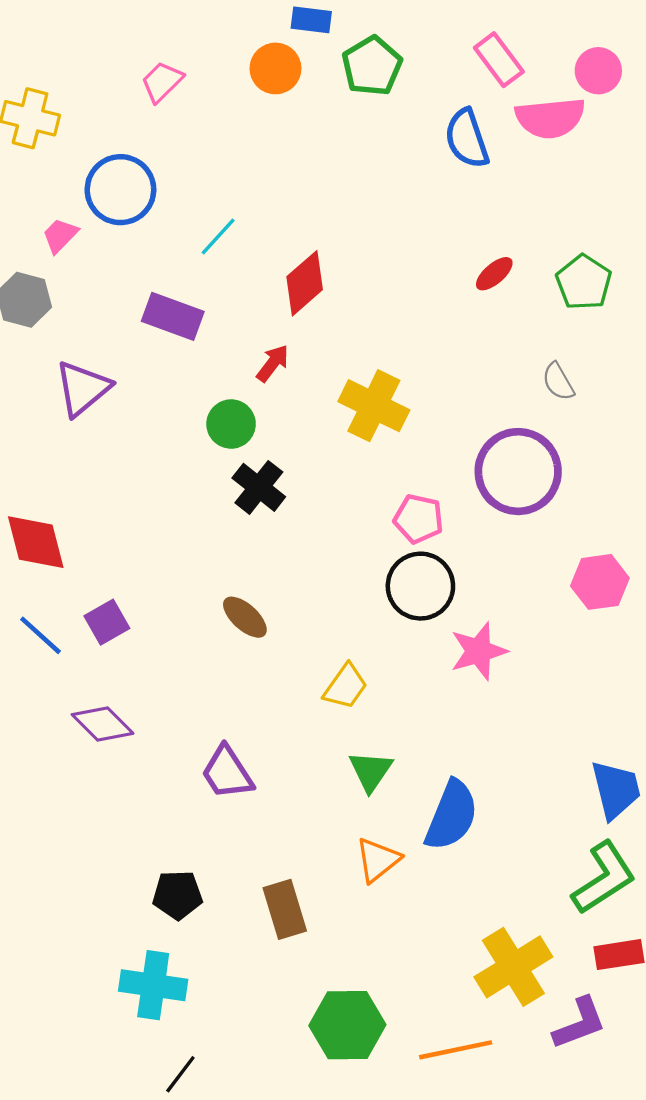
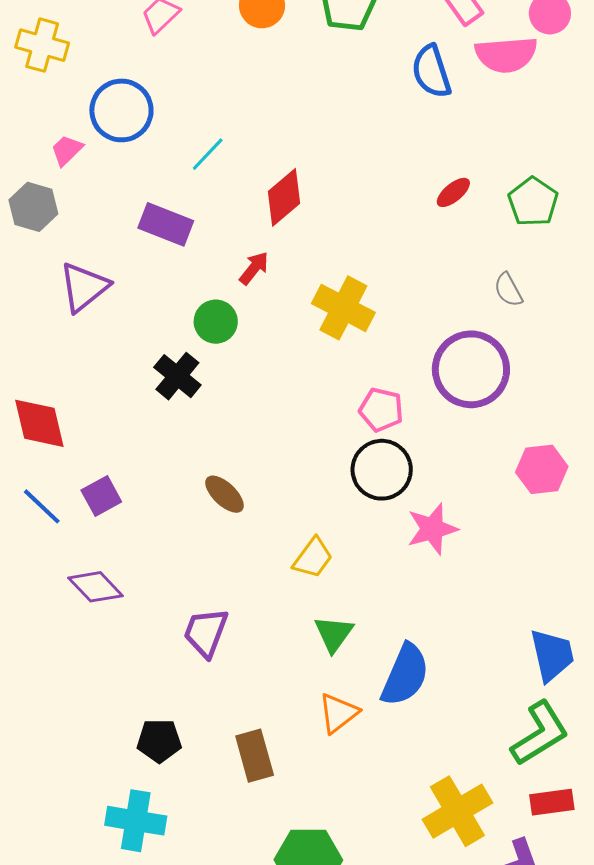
black cross: (259, 487) -> (177, 376), moved
purple trapezoid: (227, 773) -> (206, 632), turned 52

